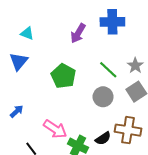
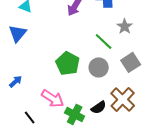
gray star: (135, 66) -> (125, 26), moved
green pentagon: (63, 76) -> (68, 63), moved
brown cross: (128, 130) -> (123, 99), turned 35

